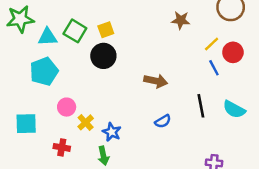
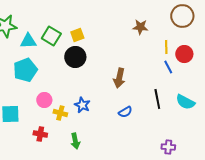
yellow line: (212, 44) -> (166, 47), turned -48
brown arrow: (156, 81) -> (119, 78), turned 90
yellow cross: (86, 122) -> (60, 113), turned -32
blue star: (112, 132) -> (82, 105), moved

